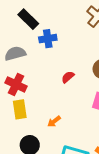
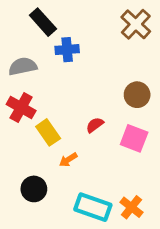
red semicircle: (68, 77) -> (95, 125), moved
yellow rectangle: (20, 109) -> (48, 132), moved, turned -30

